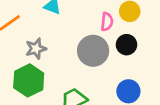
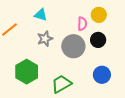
gray star: (36, 49) -> (45, 39), moved

